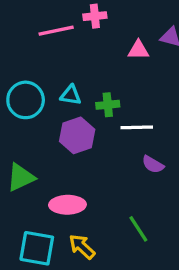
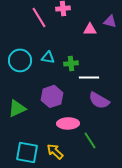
pink line: (56, 31) -> (39, 17), turned 70
purple hexagon: (77, 135) -> (52, 96), moved
purple semicircle: (153, 164) -> (99, 100), size x1.5
pink ellipse: (67, 205) -> (68, 123), moved

